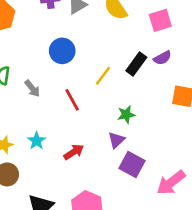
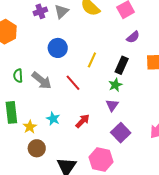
black rectangle: (136, 64) -> (122, 65), moved
gray arrow: (32, 88) -> (42, 81), size x1.5
purple square: (132, 164) -> (121, 133), moved, turned 30

